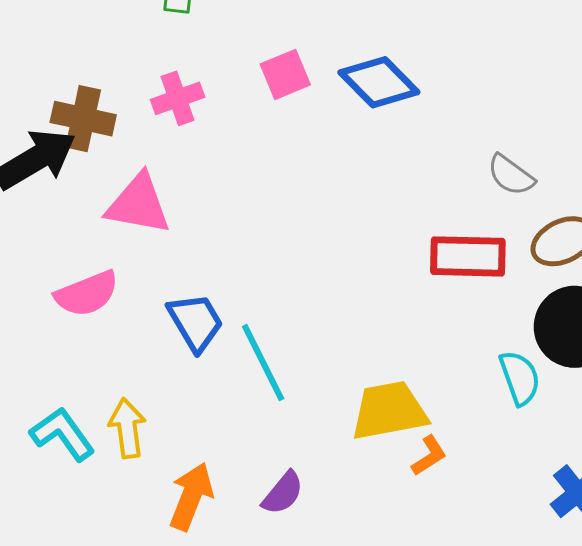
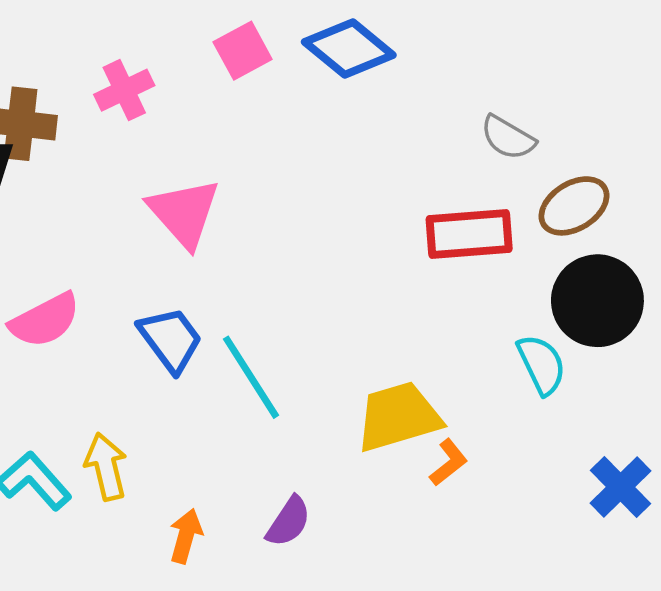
pink triangle: (138, 204) -> (184, 213), moved, turned 44
orange arrow: (191, 496) -> (186, 536), size x0.7

